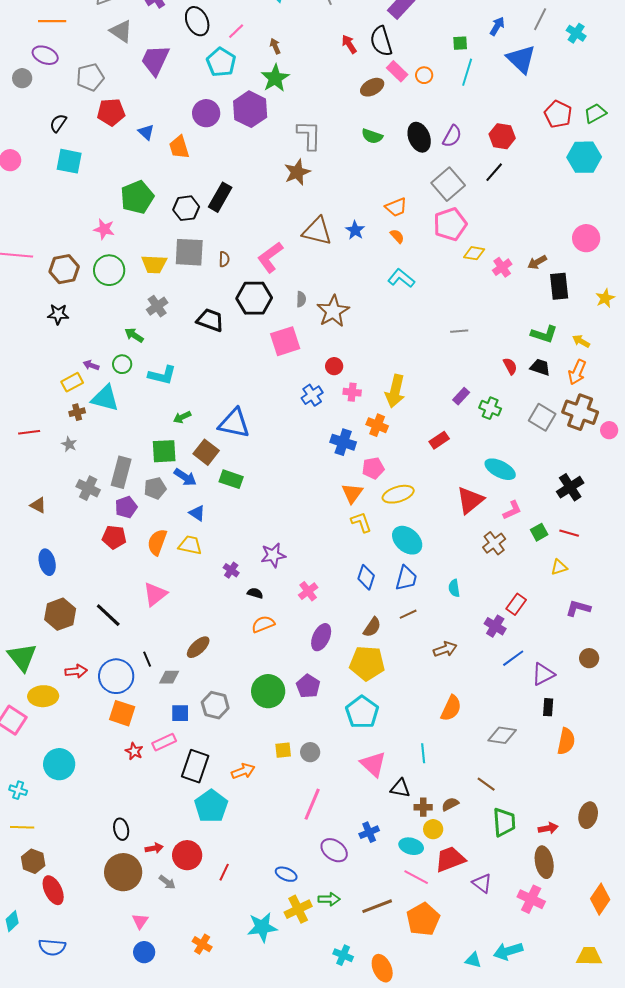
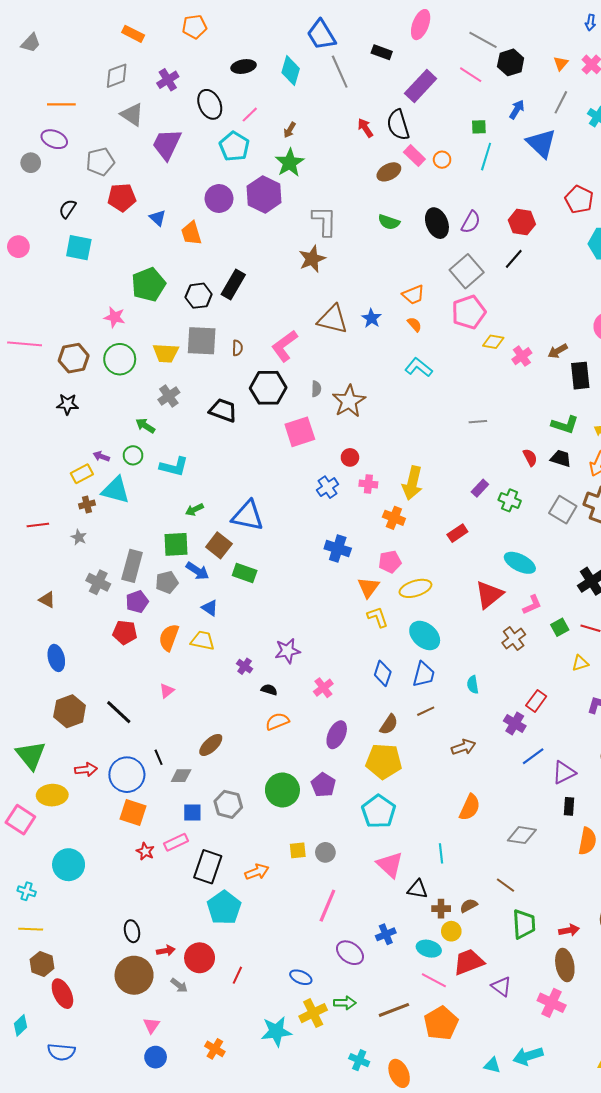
brown arrow: (275, 46) -> (290, 130), turned -126
blue cross: (343, 442) -> (338, 548), moved
pink triangle: (155, 594) -> (167, 691), size x0.6

